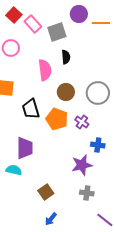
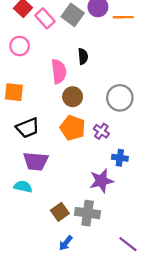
gray square: (57, 32) -> (73, 15), moved, turned -36
brown circle: (66, 92) -> (73, 97), moved
black trapezoid: (31, 109) -> (28, 128), moved, turned -95
purple trapezoid: (25, 148) -> (36, 161), turned 95
gray cross: (87, 193) -> (88, 213), moved, size x1.5

